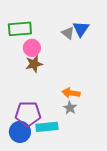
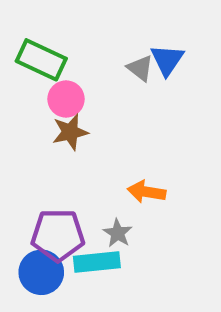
green rectangle: (20, 29) -> (41, 60), turned 30
gray star: (70, 108) -> (118, 233), moved

